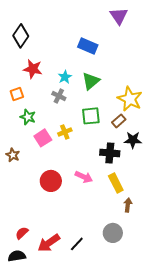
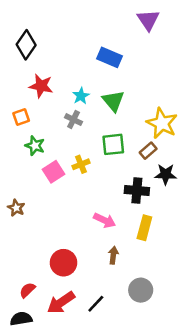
green triangle: (91, 81) -> (113, 101), turned -30
brown star: (13, 155) -> (16, 208), moved
red circle: (51, 181) -> (63, 263), moved
yellow rectangle: (116, 183) -> (144, 228), turned 42
brown arrow: (128, 205) -> (113, 255), moved

